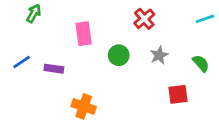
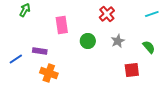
blue line: (22, 62) -> (16, 59), moved
orange cross: (84, 106) -> (49, 73), moved

